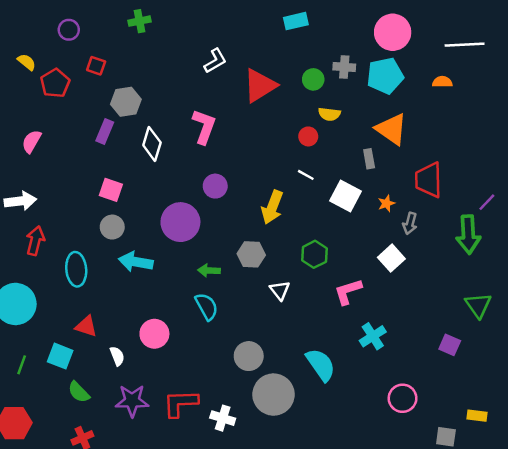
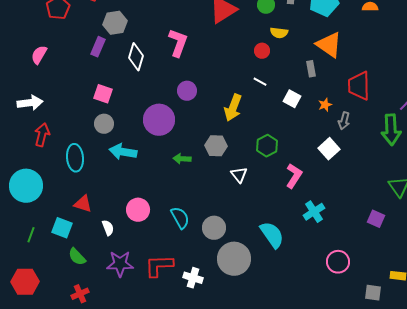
white square: (345, 196) -> (292, 99), size x0.7
pink L-shape: (348, 292) -> (294, 176), turned 140
cyan semicircle: (207, 306) -> (180, 218), moved

